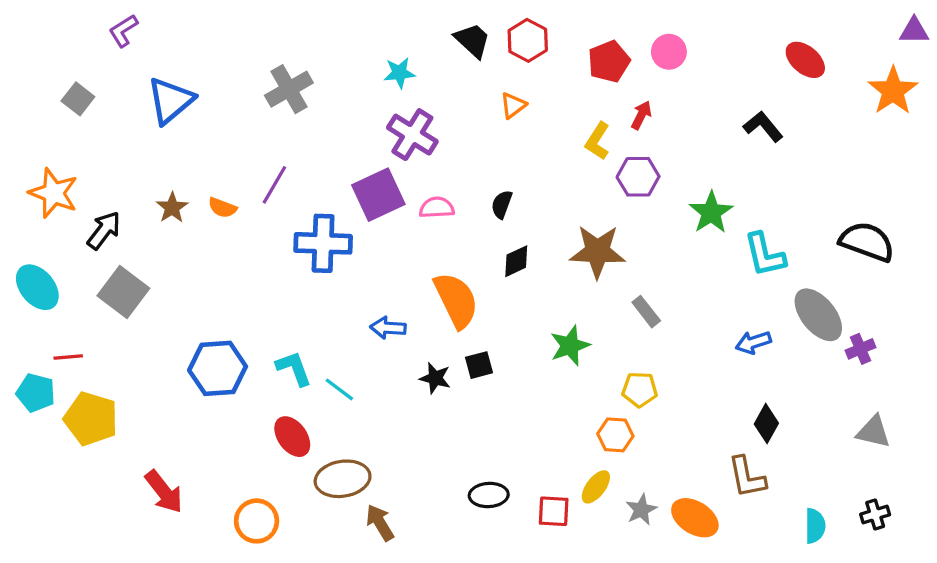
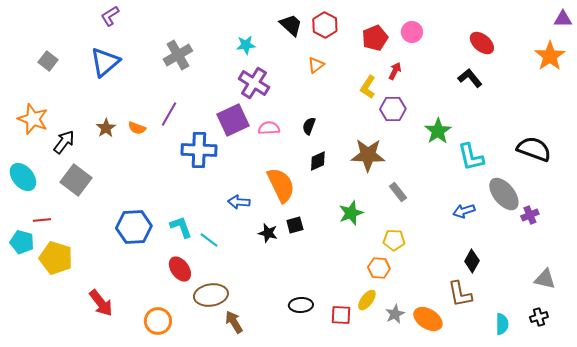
purple L-shape: (123, 31) -> (110, 16), moved
red ellipse: (805, 60) -> (482, 43), moved
gray triangle: (873, 432) -> (545, 279), moved

